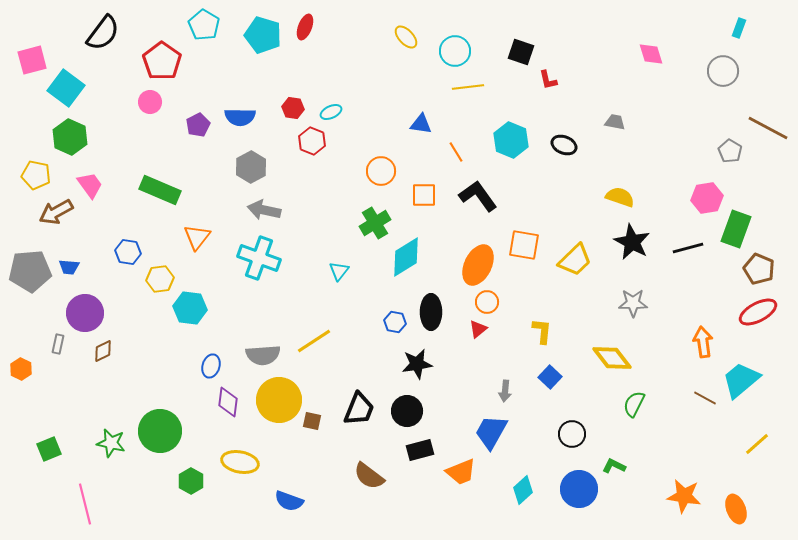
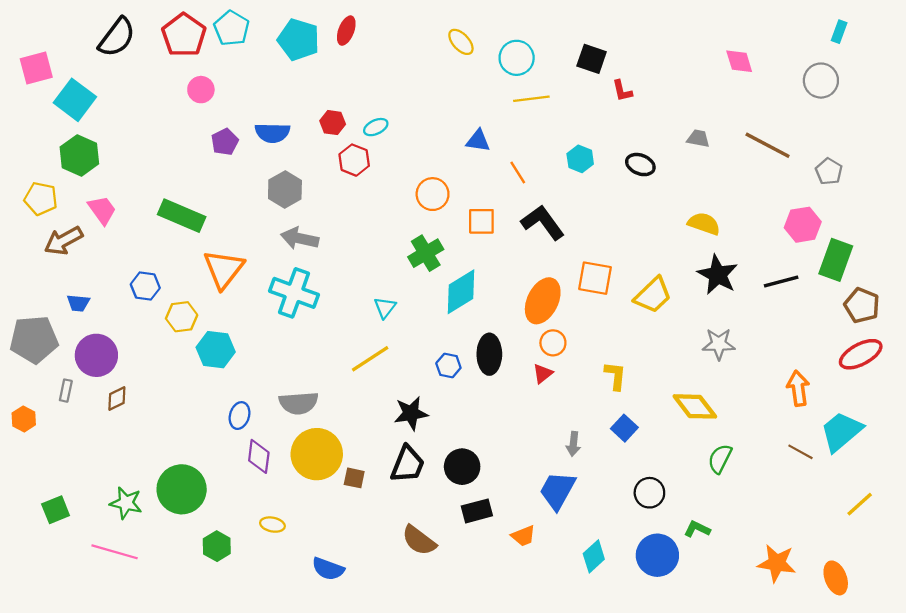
red pentagon: (162, 61) -> (184, 35), moved
pink circle: (150, 102) -> (201, 90), moved
brown line: (768, 128) -> (768, 145), moved
cyan hexagon: (511, 140) -> (580, 159), size x0.7
orange triangle: (197, 237) -> (224, 269), size x1.4
gray pentagon: (30, 271) -> (34, 339), moved
yellow line: (314, 341) -> (370, 359), moved
black star: (417, 364) -> (411, 413), moved
yellow ellipse: (240, 462) -> (272, 525), size x0.6
orange trapezoid: (461, 472) -> (523, 536), size x0.7
pink line: (85, 504) -> (115, 552), moved, turned -60

